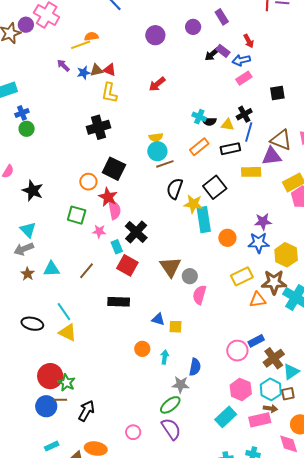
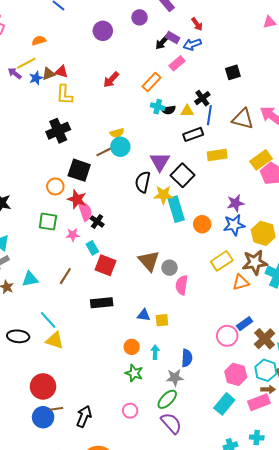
yellow line: (81, 45) -> (26, 63), moved
pink rectangle: (244, 78) -> (177, 63), moved
orange rectangle: (199, 147) -> (151, 82), moved
purple triangle: (272, 156) -> (160, 162), moved, turned -45
brown line: (165, 164) -> (105, 151), moved
black cross: (136, 232) -> (97, 221), moved, size x0.6
green star: (66, 383) -> (134, 373), moved
pink circle: (133, 432) -> (130, 411), moved

